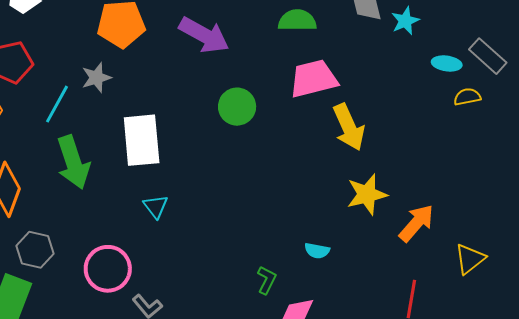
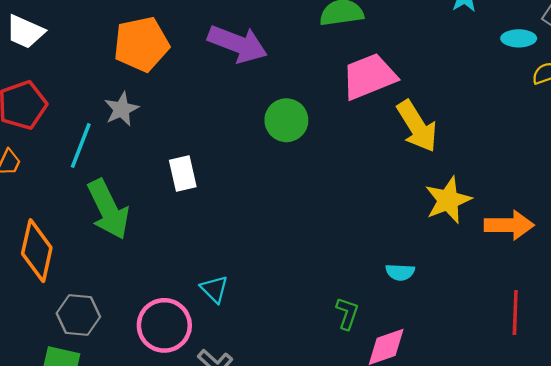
white rectangle: (142, 140) -> (183, 174), size x0.6
cyan triangle: (156, 206) -> (214, 289), moved
orange arrow: (416, 223) -> (509, 225), turned 57

